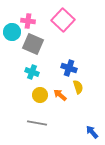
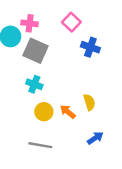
pink square: (63, 20) -> (71, 22), size x0.7
blue cross: (69, 68) -> (90, 47), moved
blue arrow: (92, 132) -> (95, 138), moved, turned 96

